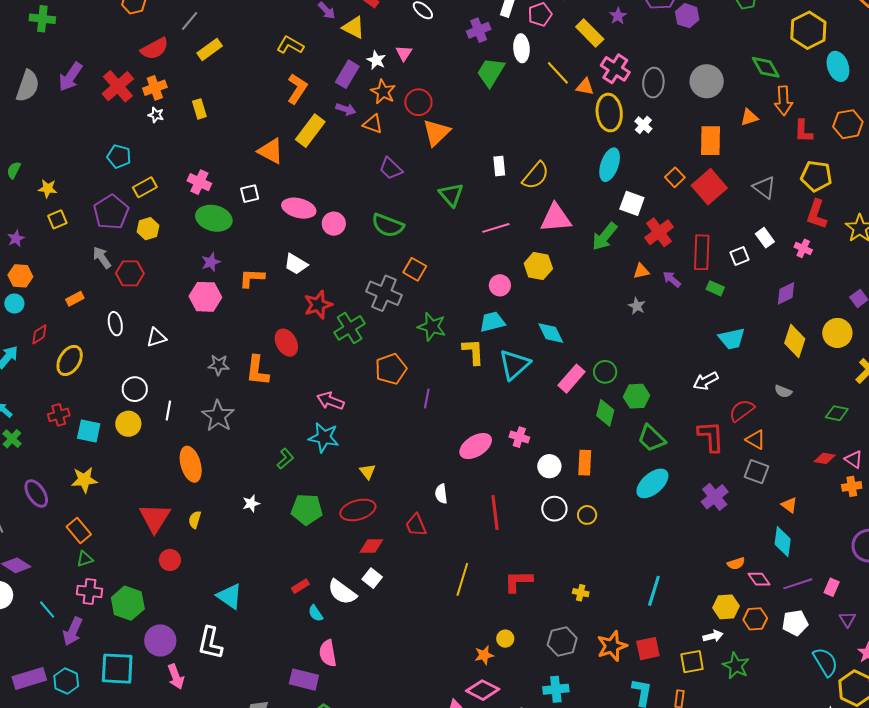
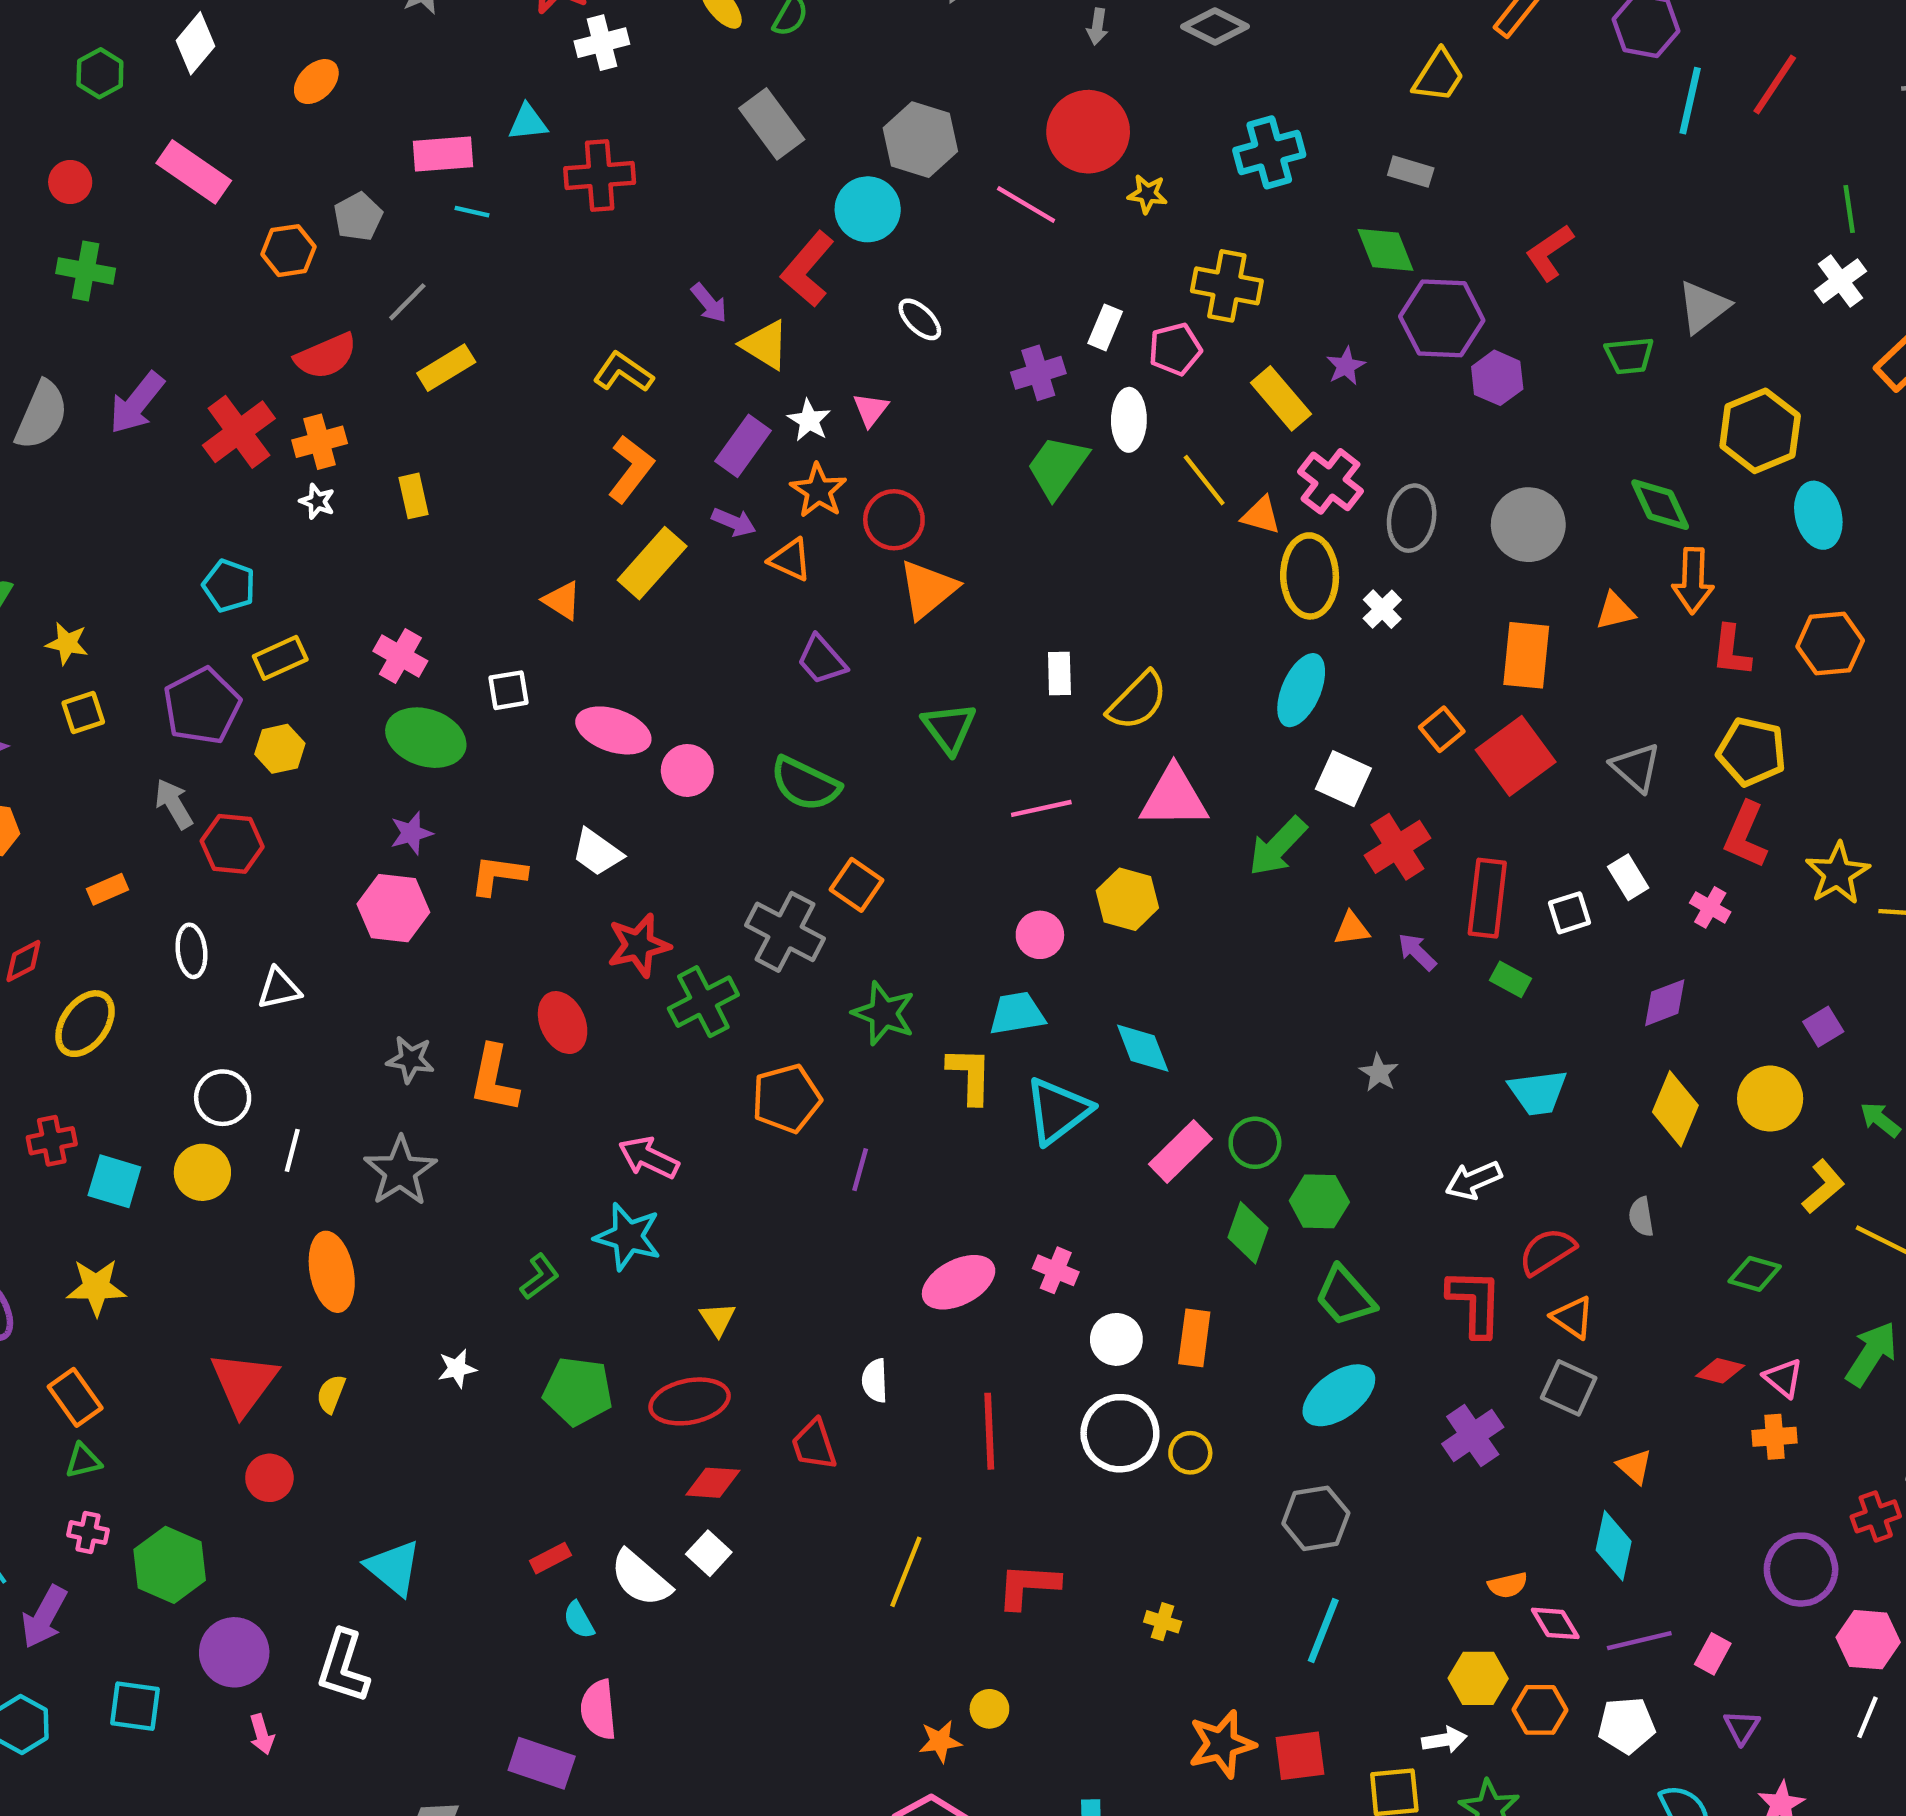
orange triangle: (271, 151) -> (562, 601), size x0.7
gray star: (637, 306) -> (1379, 1073), moved
gray semicircle: (783, 391) -> (1641, 1217), turned 54
white circle: (554, 509) -> (1120, 1433), size x1.4
pink cross: (90, 591) -> (88, 1533), size x0.7
gray hexagon: (562, 642) -> (1316, 1518), moved
cyan square: (117, 669) -> (135, 1706), size x0.7
pink arrow: (176, 677) -> (262, 1734), size x0.7

